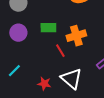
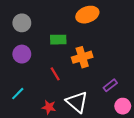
green rectangle: (48, 28) -> (58, 40), moved
red line: (60, 51) -> (55, 74), moved

